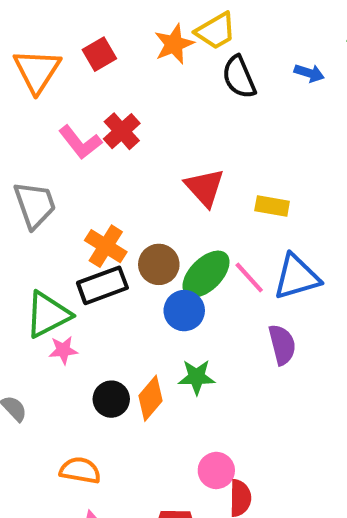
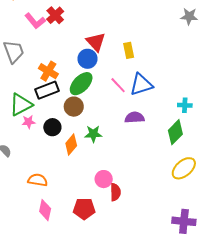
yellow rectangle: (272, 206) -> (129, 50), turned 70
brown circle: (159, 264) -> (74, 107), moved
green ellipse: (206, 274) -> (81, 84), moved
blue circle: (184, 311) -> (88, 59), moved
purple semicircle: (282, 345) -> (135, 117), turned -78
black circle: (111, 399) -> (52, 127), moved

